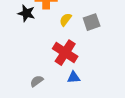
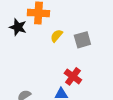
red cross: (65, 53) -> (73, 76), moved, size x0.7

